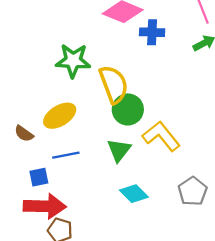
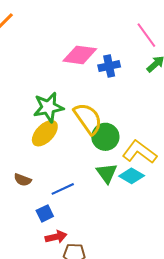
yellow ellipse: (60, 116) -> (45, 133), moved
cyan diamond: (134, 194) -> (132, 176), moved
red arrow: (45, 206) -> (56, 237), size x0.6

